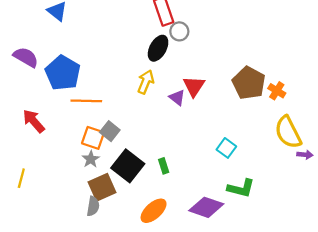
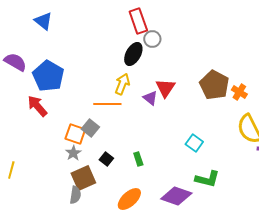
orange line: (86, 101) -> (107, 104), moved
red arrow: (34, 121) -> (37, 106), moved
black square: (128, 166) -> (106, 159), size x0.5

